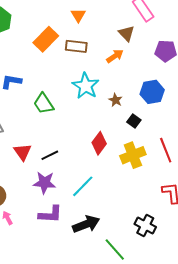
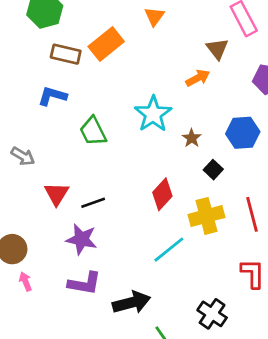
brown rectangle: (76, 46) -> (66, 54), moved
cyan line: (83, 186) -> (169, 250), moved

